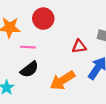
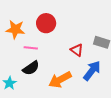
red triangle: (79, 46) -> (77, 50), turned 40

